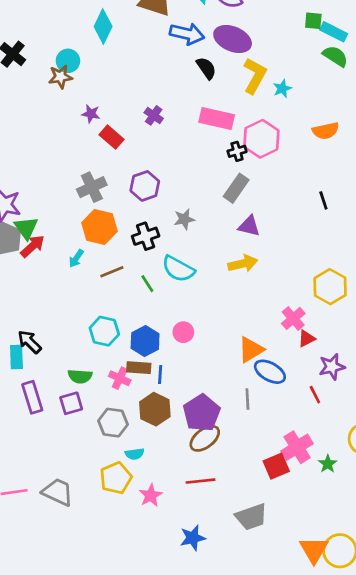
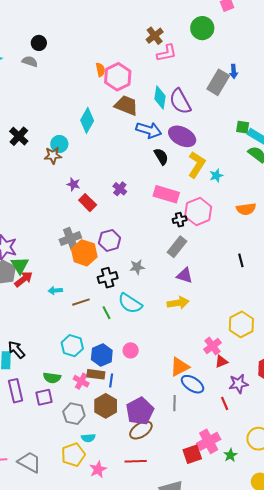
orange hexagon: (100, 227) -> (84, 253), moved
cyan arrow: (76, 258) -> (55, 290), turned 48

